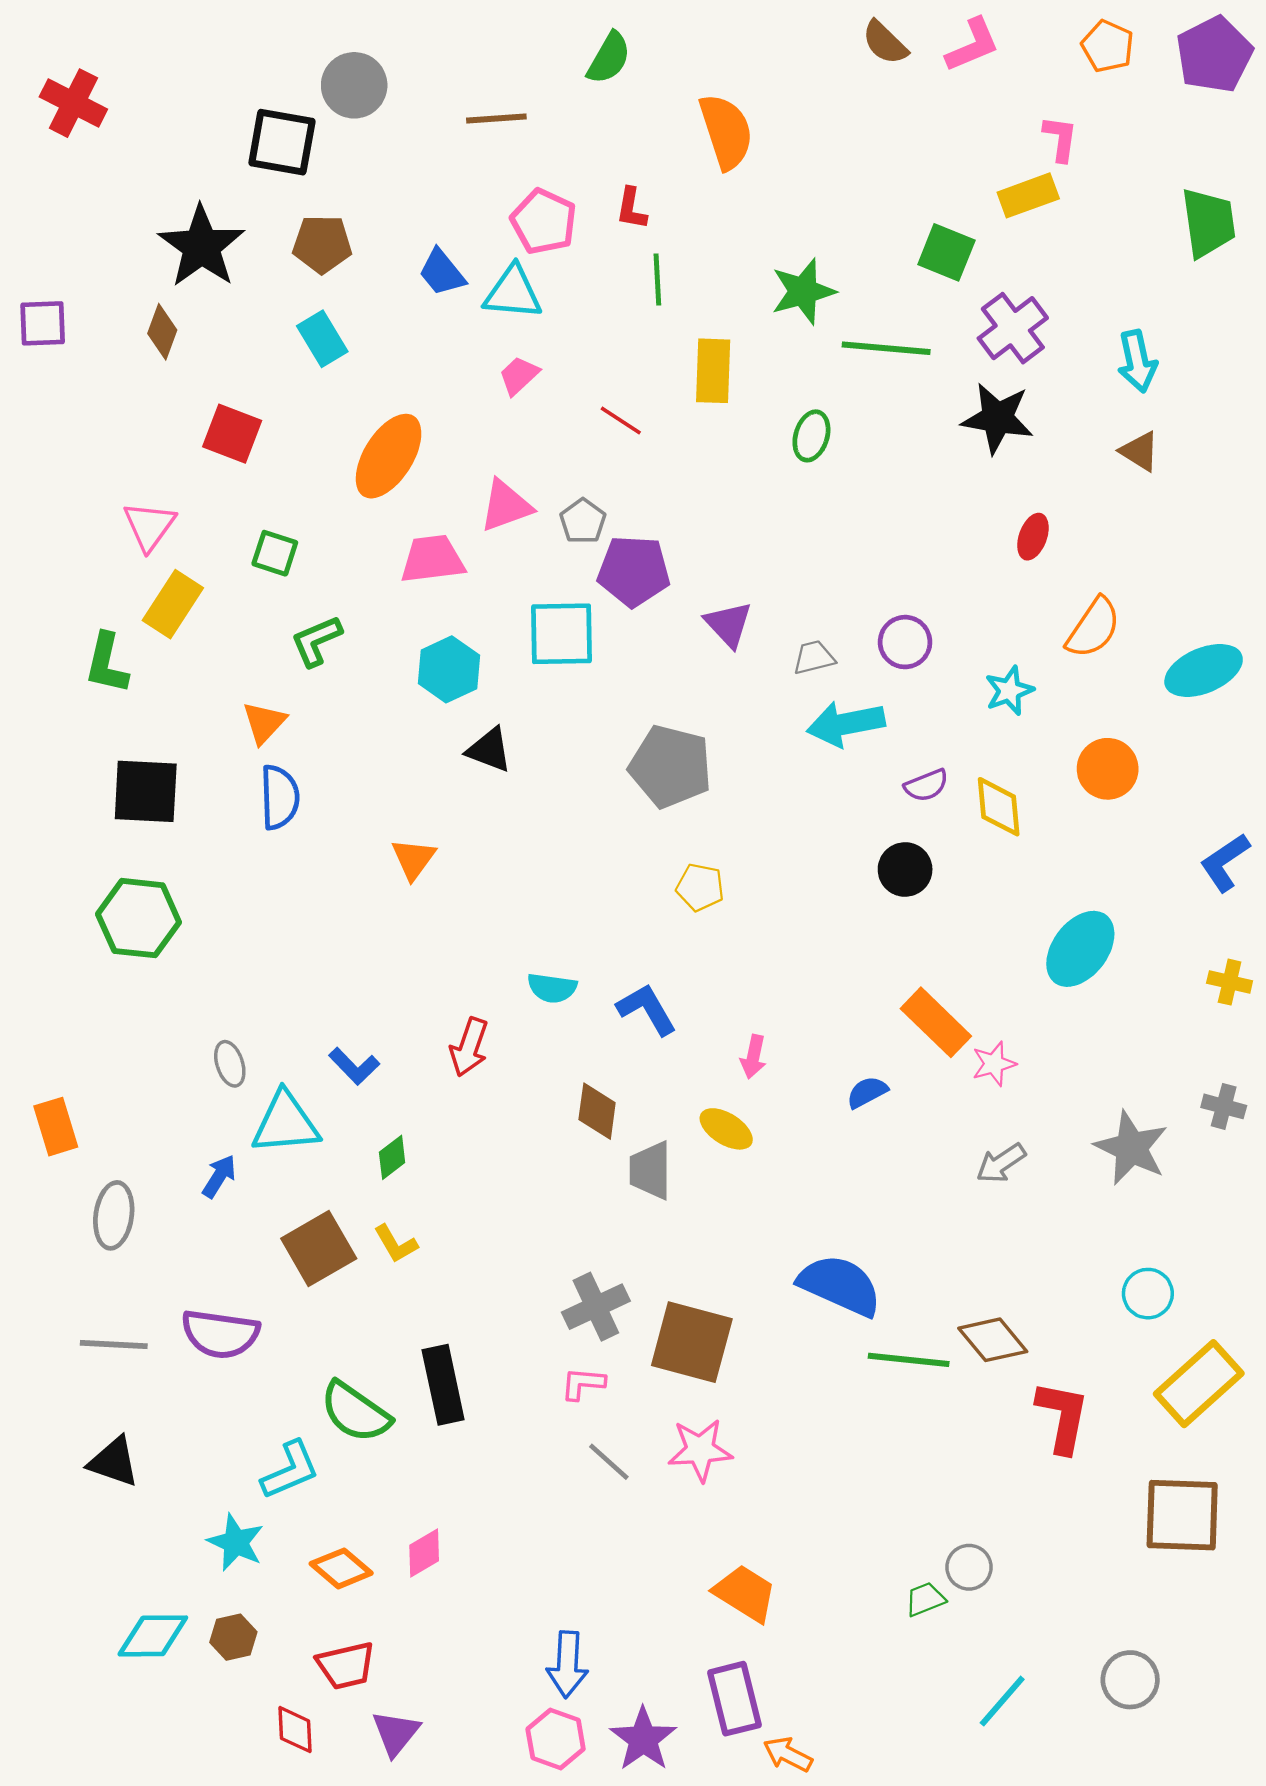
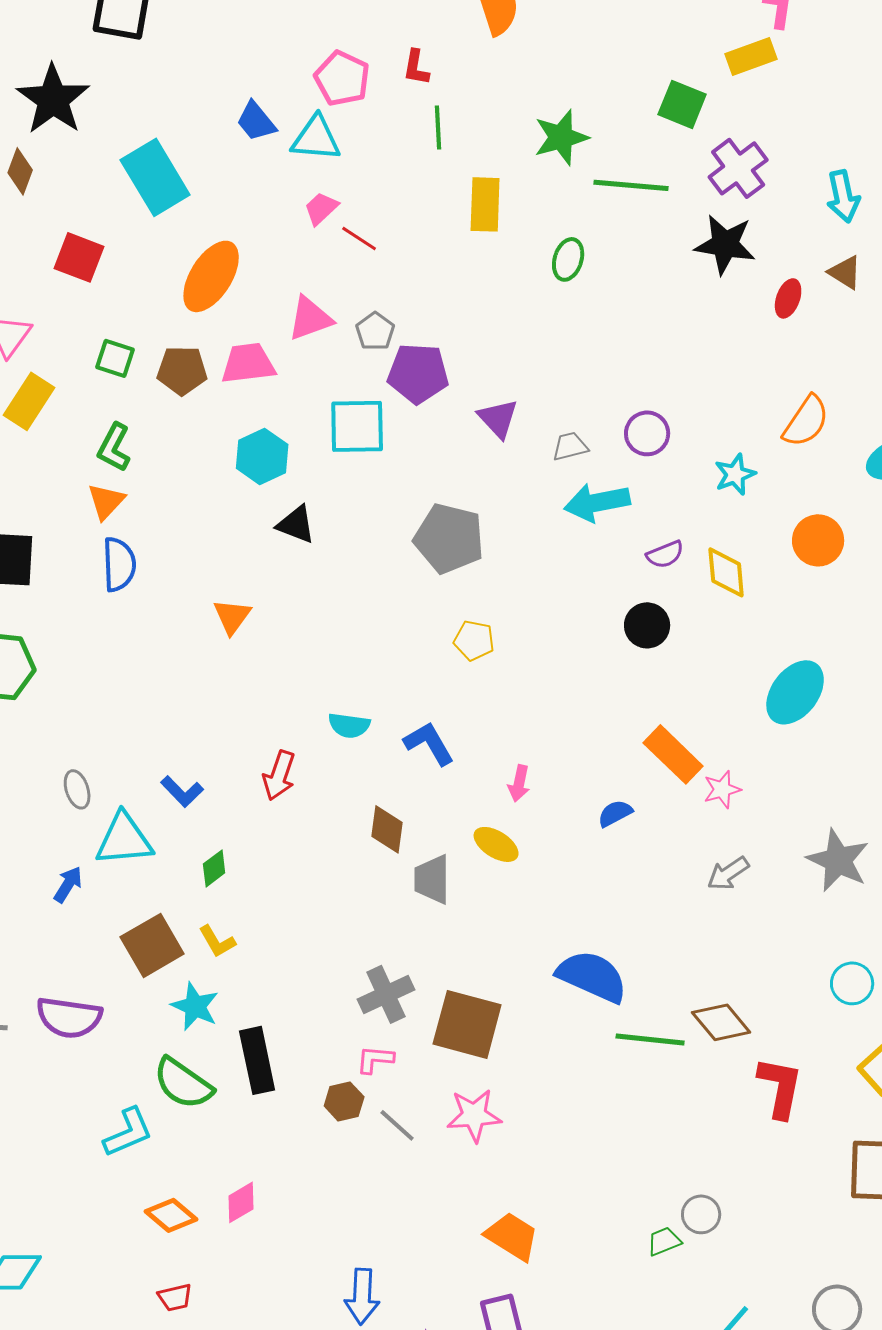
brown pentagon: (322, 244) -> (182, 370), moved
cyan rectangle: (322, 339) -> (155, 177), size x1.6
red line: (621, 421) -> (359, 238), moved
red ellipse: (1033, 537) -> (788, 298), moved
green L-shape: (316, 641) -> (114, 447), moved, turned -39
cyan star: (236, 1542) -> (195, 1006), moved
brown hexagon: (233, 1637) -> (344, 1101), moved
red trapezoid: (346, 1666) -> (175, 1297), size x0.7

